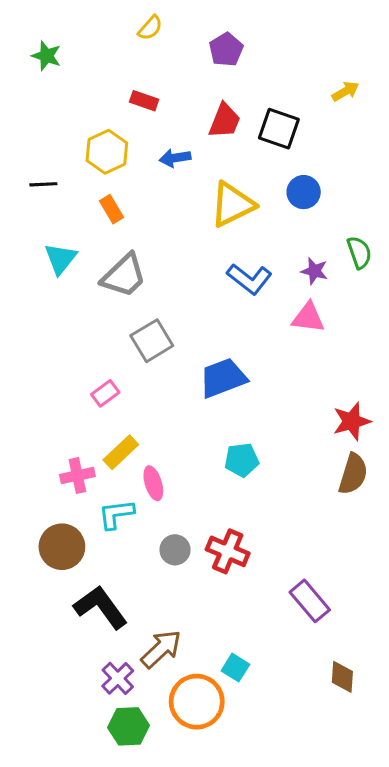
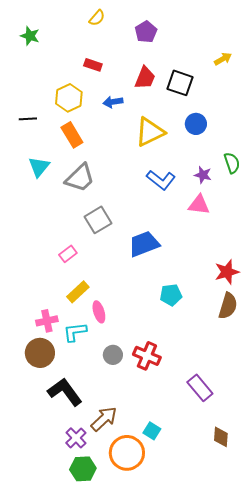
orange rectangle: (112, 209) -> (72, 135), size x1.4
cyan pentagon: (242, 460) -> (171, 295), moved
pink cross: (77, 475) -> (47, 321), moved

